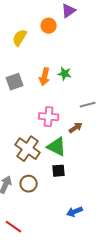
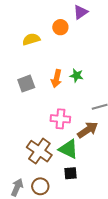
yellow semicircle: (20, 38) -> (31, 39), turned 42
brown arrow: (76, 128) -> (88, 130), size x1.5

